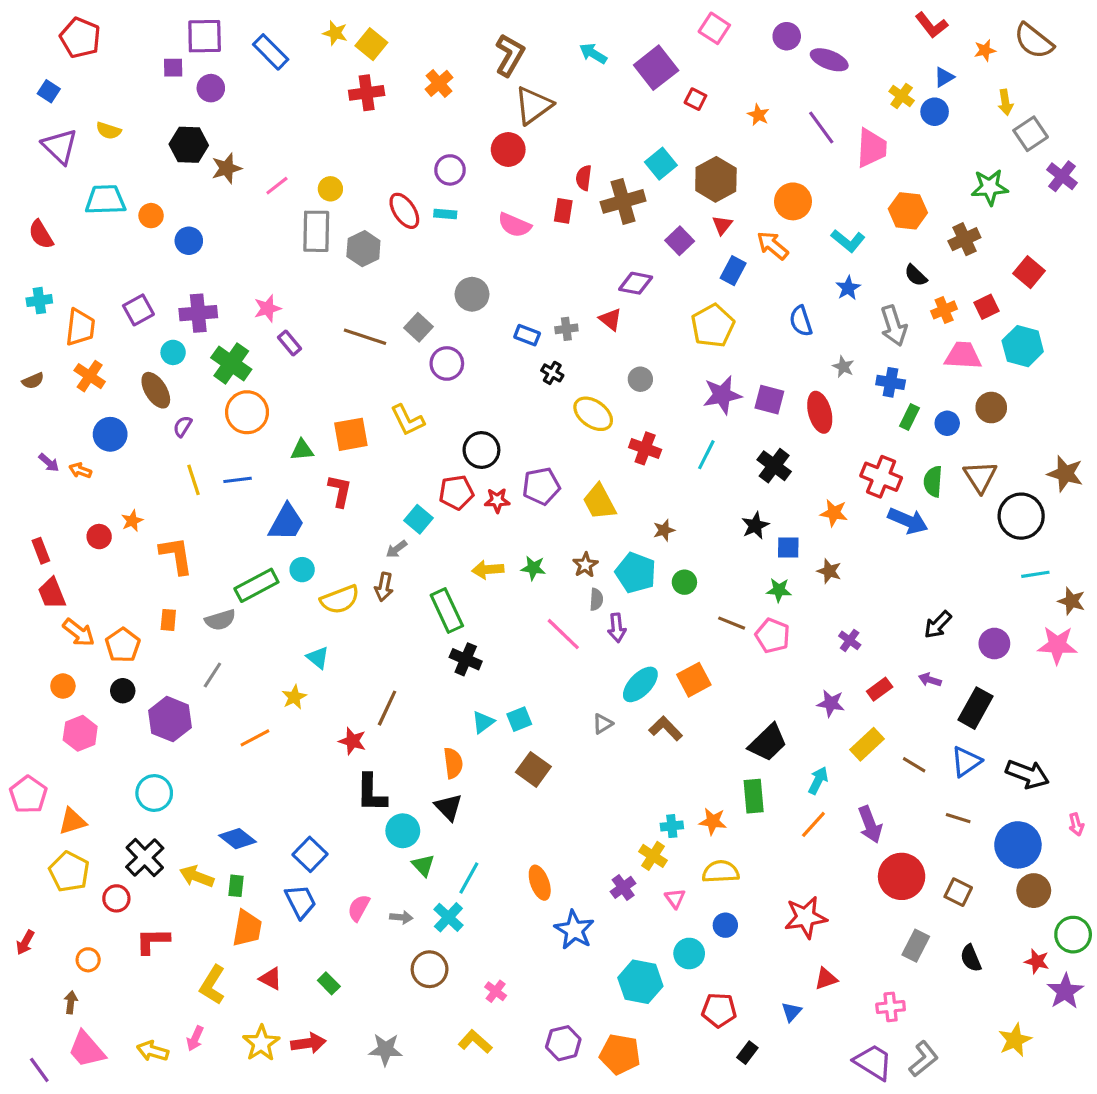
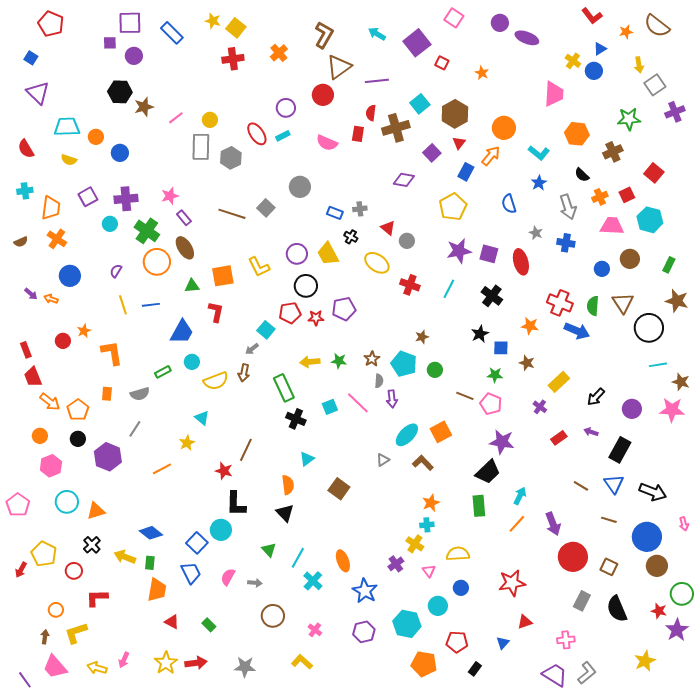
purple line: (821, 127) -> (377, 81), moved, turned -60
yellow semicircle: (109, 131) -> (69, 160), moved
purple cross: (1062, 176) -> (675, 112), turned 30
cyan rectangle: (445, 214) -> (283, 136), turned -32
orange arrow: (773, 245) -> (491, 156), turned 90
red triangle: (610, 319) -> (388, 228), moved
purple circle: (447, 363) -> (297, 254), moved
brown ellipse: (156, 390) -> (185, 248), moved
green rectangle: (909, 417) -> (669, 265), moved
yellow trapezoid: (599, 502) -> (328, 254), moved
green rectangle: (256, 585) -> (163, 372), size x0.6
purple star: (831, 703) -> (502, 442), moved, size x1.4
cyan square: (519, 719) -> (330, 407), moved
yellow rectangle: (867, 744) -> (559, 382), moved
blue triangle: (966, 762) -> (614, 484), turned -30
cyan circle: (154, 793) -> (67, 502), moved
orange triangle: (72, 821) -> (96, 511), moved
orange star: (713, 821) -> (431, 503), moved, turned -30
cyan circle: (403, 831) -> (221, 530), moved
black cross: (145, 858) -> (92, 545), size x0.7
cyan cross: (448, 917) -> (313, 581), moved
red arrow: (25, 942) -> (21, 570), moved
black semicircle: (971, 958) -> (617, 609), size x1.5
yellow L-shape: (212, 985) -> (76, 633), moved, turned 40
purple hexagon: (563, 1043) -> (364, 632), moved
orange pentagon: (620, 1054) -> (424, 664), moved

